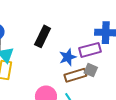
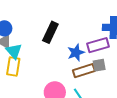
gray square: (91, 70) -> (99, 65), turned -32

